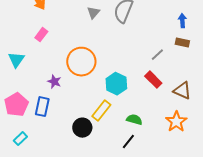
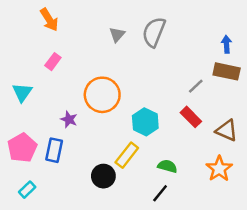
brown rectangle: (182, 43) -> (227, 71), size x1.5

